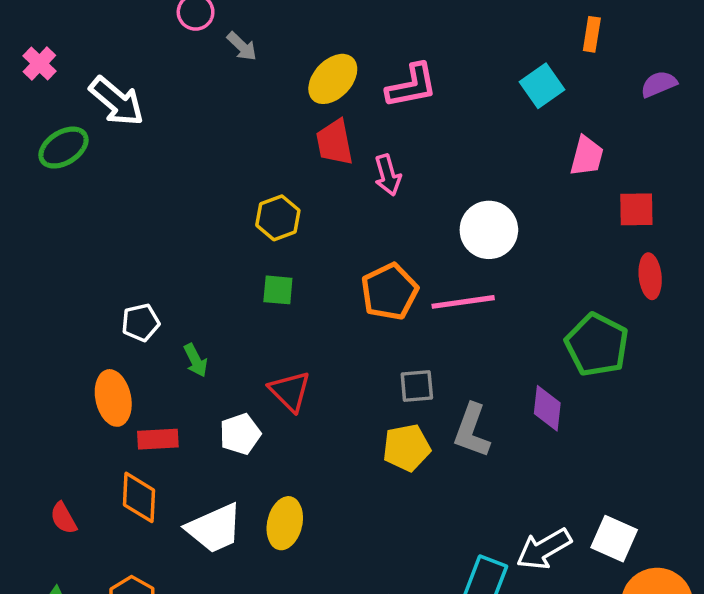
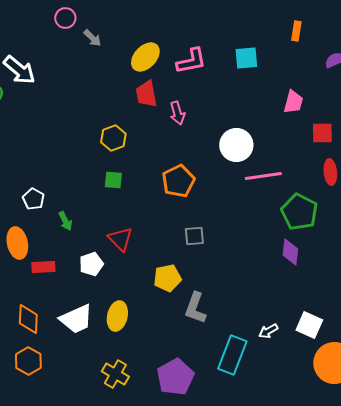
cyan square: (542, 86) -> (246, 58), moved, turned 30
pink line: (463, 302) -> (263, 176), moved
white pentagon: (141, 323) -> (33, 199), turned -30
purple diamond: (547, 408) -> (290, 252), moved
gray L-shape: (472, 431) -> (195, 308), moved
yellow pentagon: (407, 448) -> (167, 278), moved
orange diamond: (139, 497) -> (28, 319), moved
white arrow: (544, 549) -> (268, 331), size x0.6

